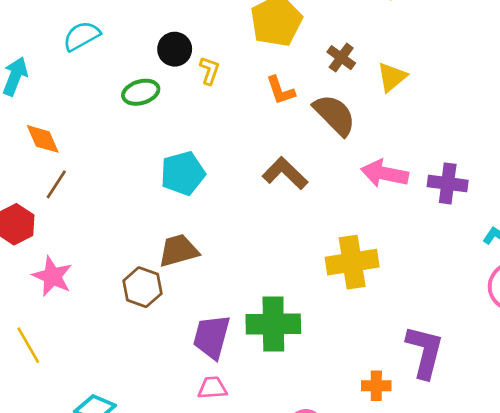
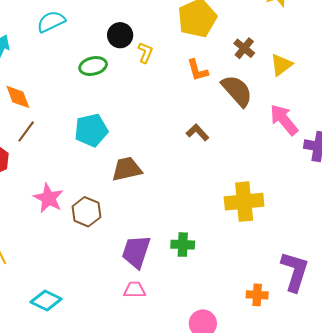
cyan pentagon: (183, 173) -> (91, 130), moved
brown L-shape: (285, 173) -> (198, 132), size x0.7
pink arrow: (385, 173) -> (284, 120), moved, turned 36
brown trapezoid: (178, 251) -> (127, 169), moved
pink star: (52, 276) -> (48, 198), moved
green cross: (273, 324) -> (183, 245), size x0.6

